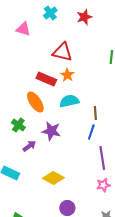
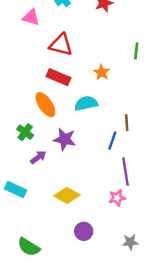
red triangle: (62, 52) -> (61, 45), moved
orange star: (67, 75) -> (102, 72), moved
brown line: (95, 113) -> (127, 123), moved
pink star: (103, 185) -> (117, 198), moved

